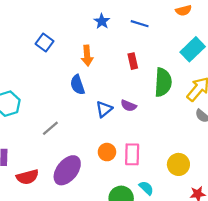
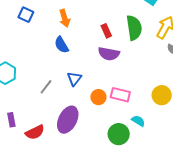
red rectangle: (133, 61) -> (106, 31), moved
purple semicircle: (129, 106) -> (109, 54), size x1.5
blue triangle: (104, 109) -> (74, 79), moved
pink rectangle: (132, 154) -> (120, 95), turned -66

